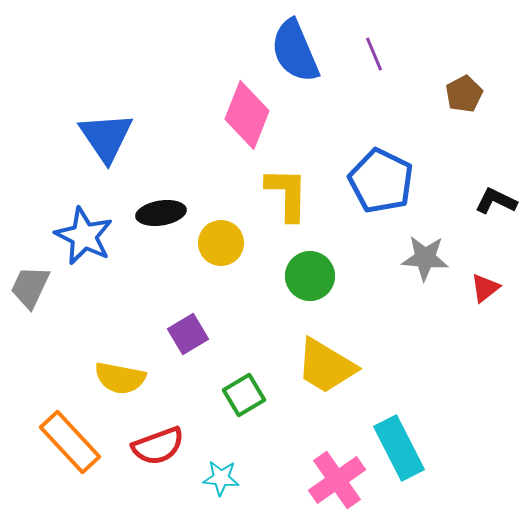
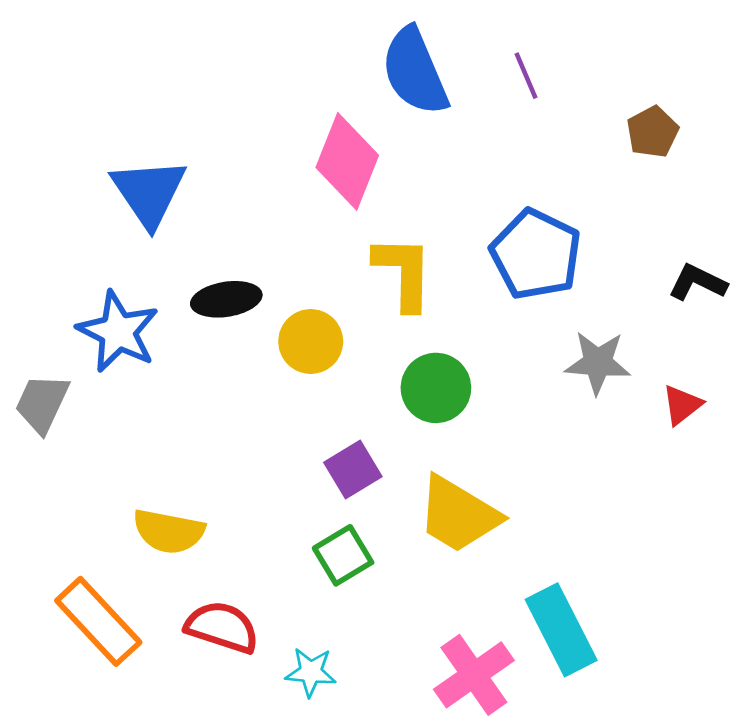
purple square: (188, 334) -> (353, 470), moved
red semicircle: (158, 446) -> (222, 627), turned -142

